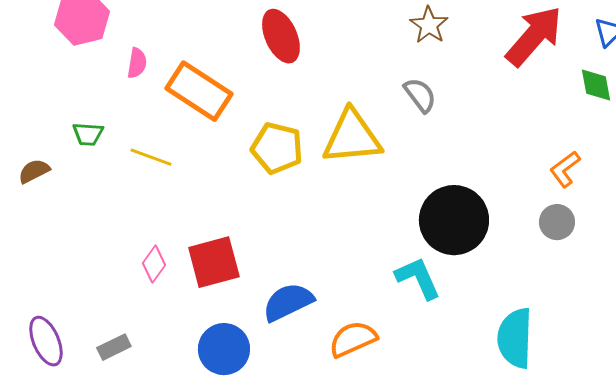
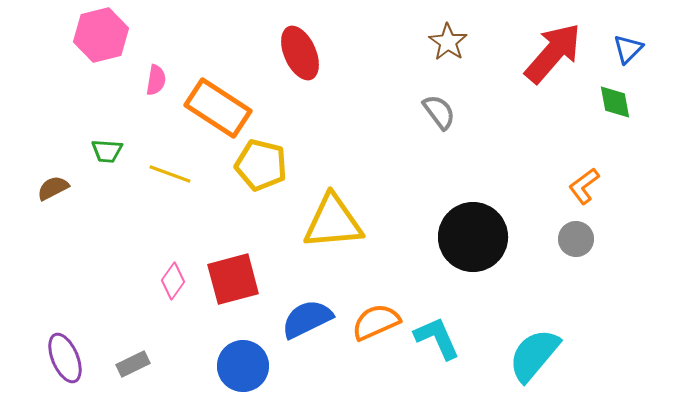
yellow triangle: (352, 137) -> (333, 222), moved
yellow pentagon: (277, 148) -> (261, 165), moved
cyan L-shape: (418, 278) -> (437, 338), moved
cyan semicircle: (515, 338) -> (534, 355), turned 38
orange semicircle: (353, 339) -> (376, 322), moved

